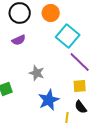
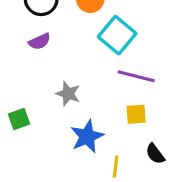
purple line: (80, 62) -> (136, 76), turned -30
black semicircle: (81, 107) -> (155, 154), moved

